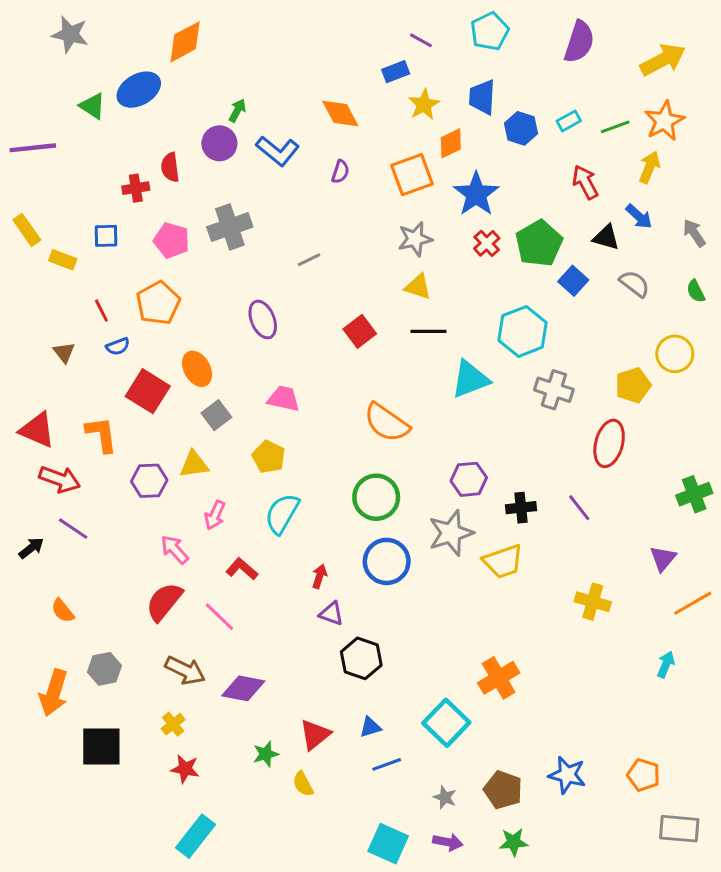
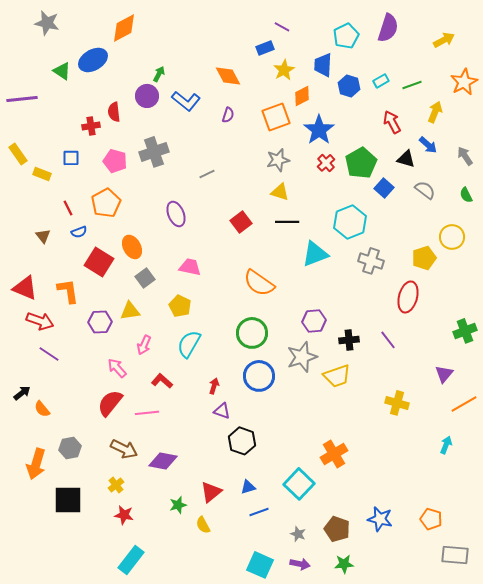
cyan pentagon: (490, 31) -> (346, 36), moved
yellow arrow: (663, 60) -> (444, 40), size x0.7
orange star: (664, 121) -> (464, 82), moved
black arrow: (31, 548) -> (22, 393), moved
pink line: (219, 617) -> (147, 413), turned -50

